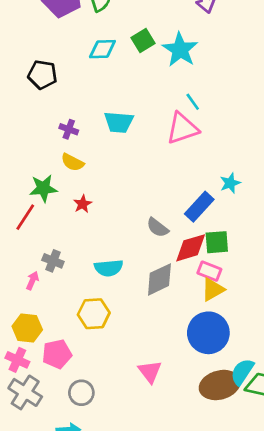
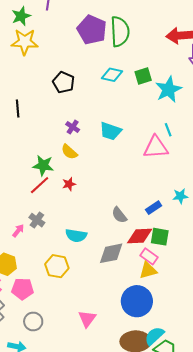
blue rectangle: (199, 207) -> (154, 208), size x0.7
red line: (25, 217) -> (40, 185), moved

